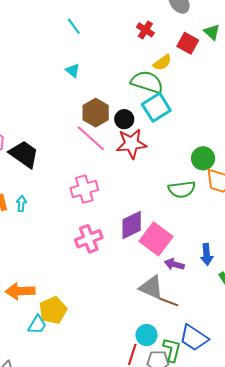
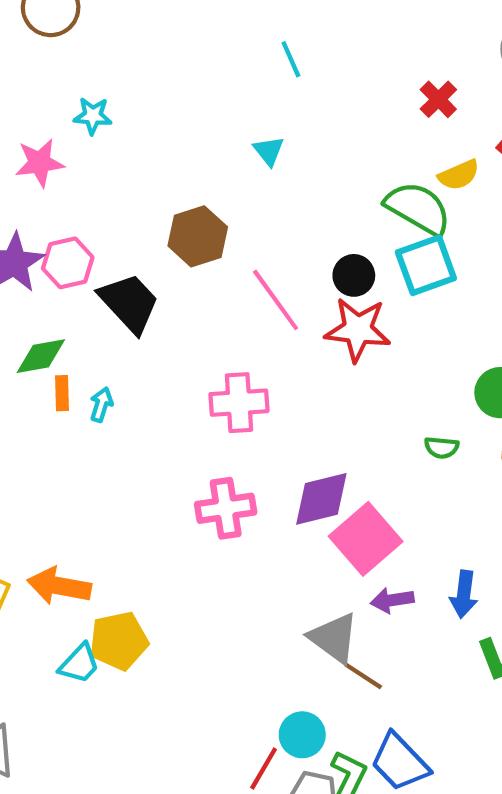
brown hexagon: (96, 113) -> (198, 236), moved
green semicircle: (182, 189) -> (442, 448), size x0.6
purple arrow: (174, 264) -> (392, 600), turned -36

